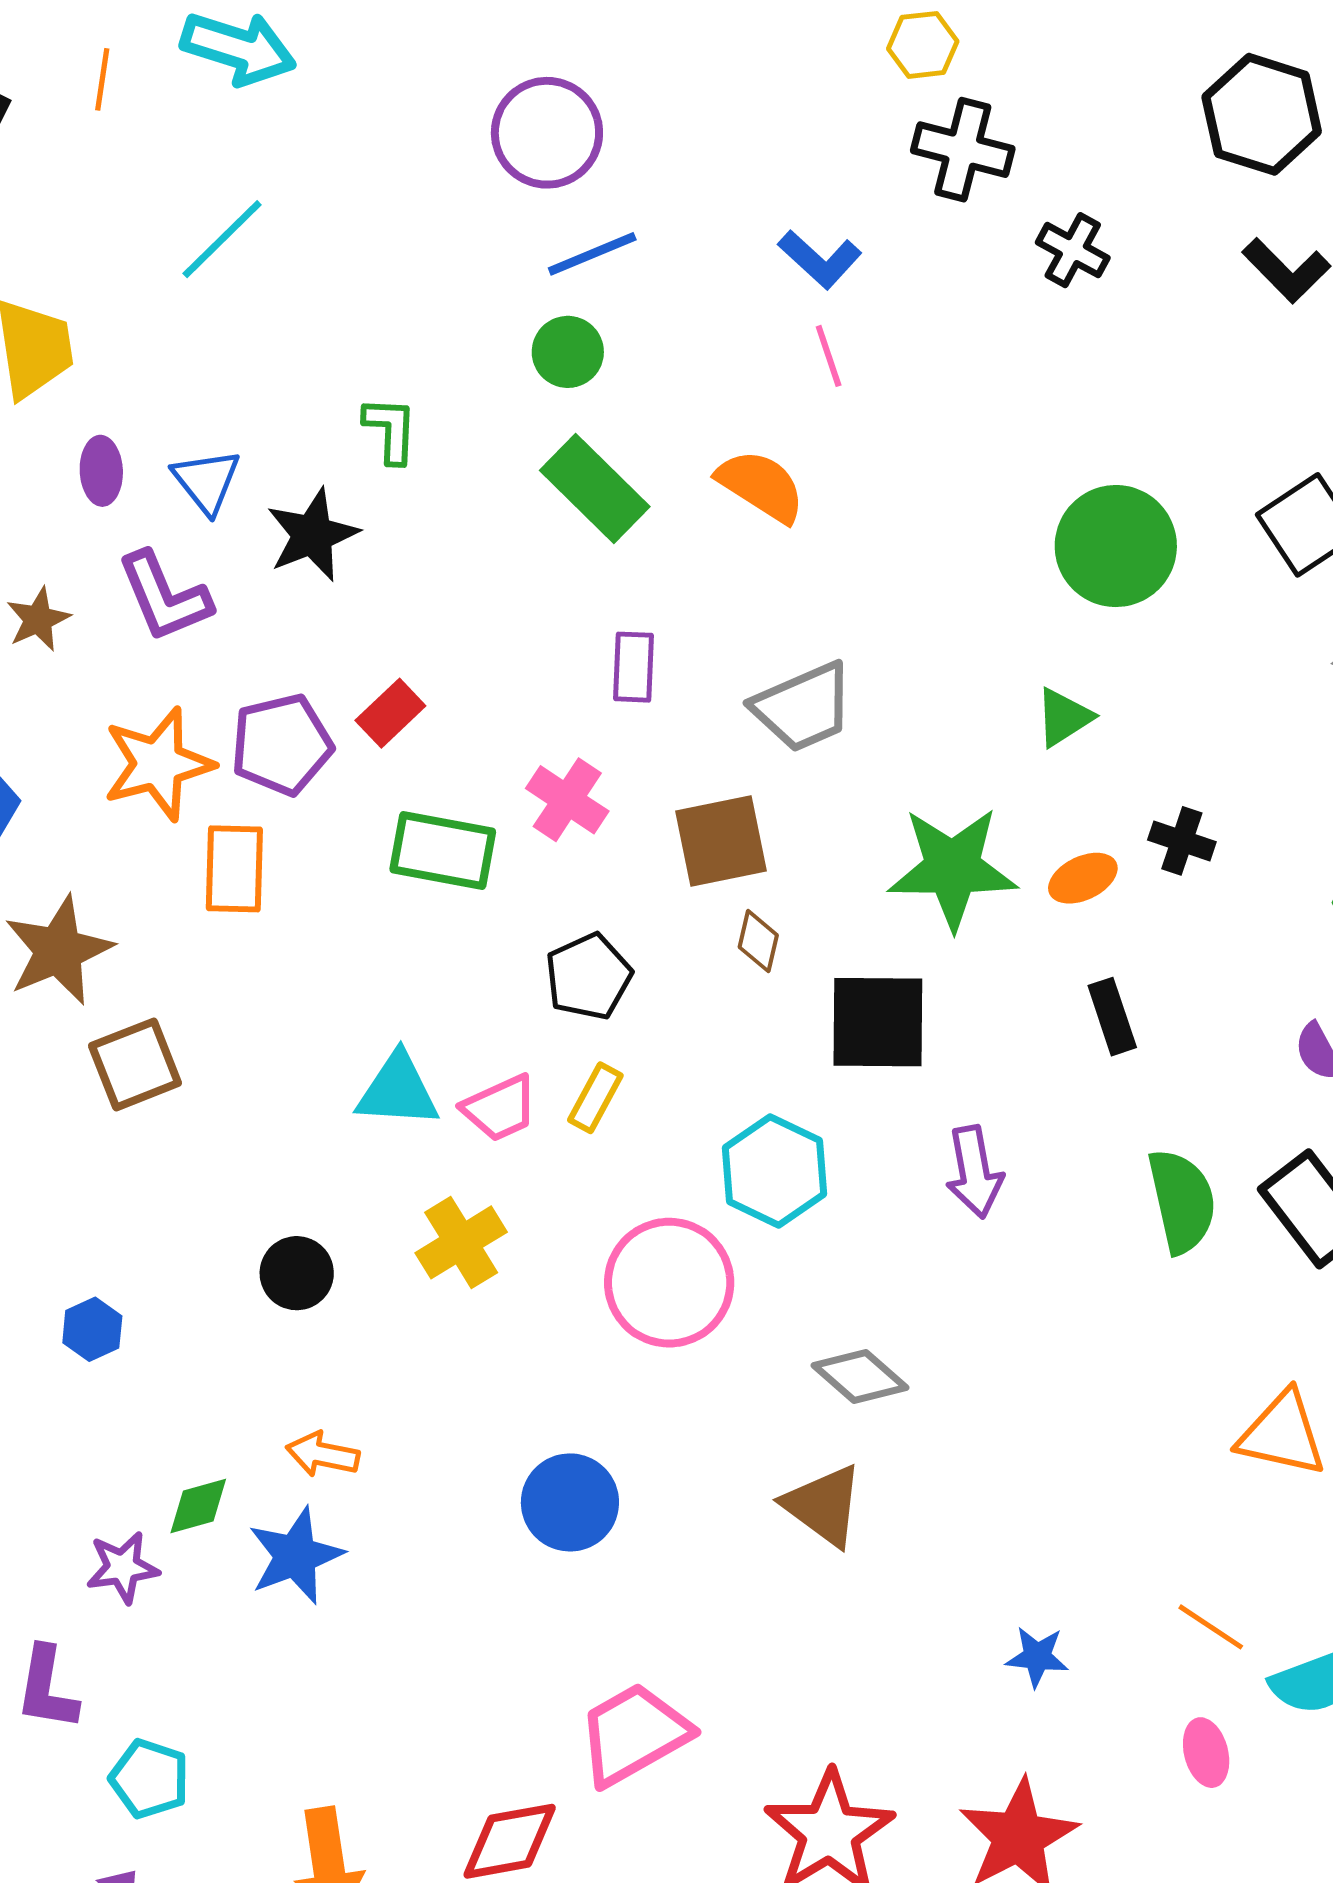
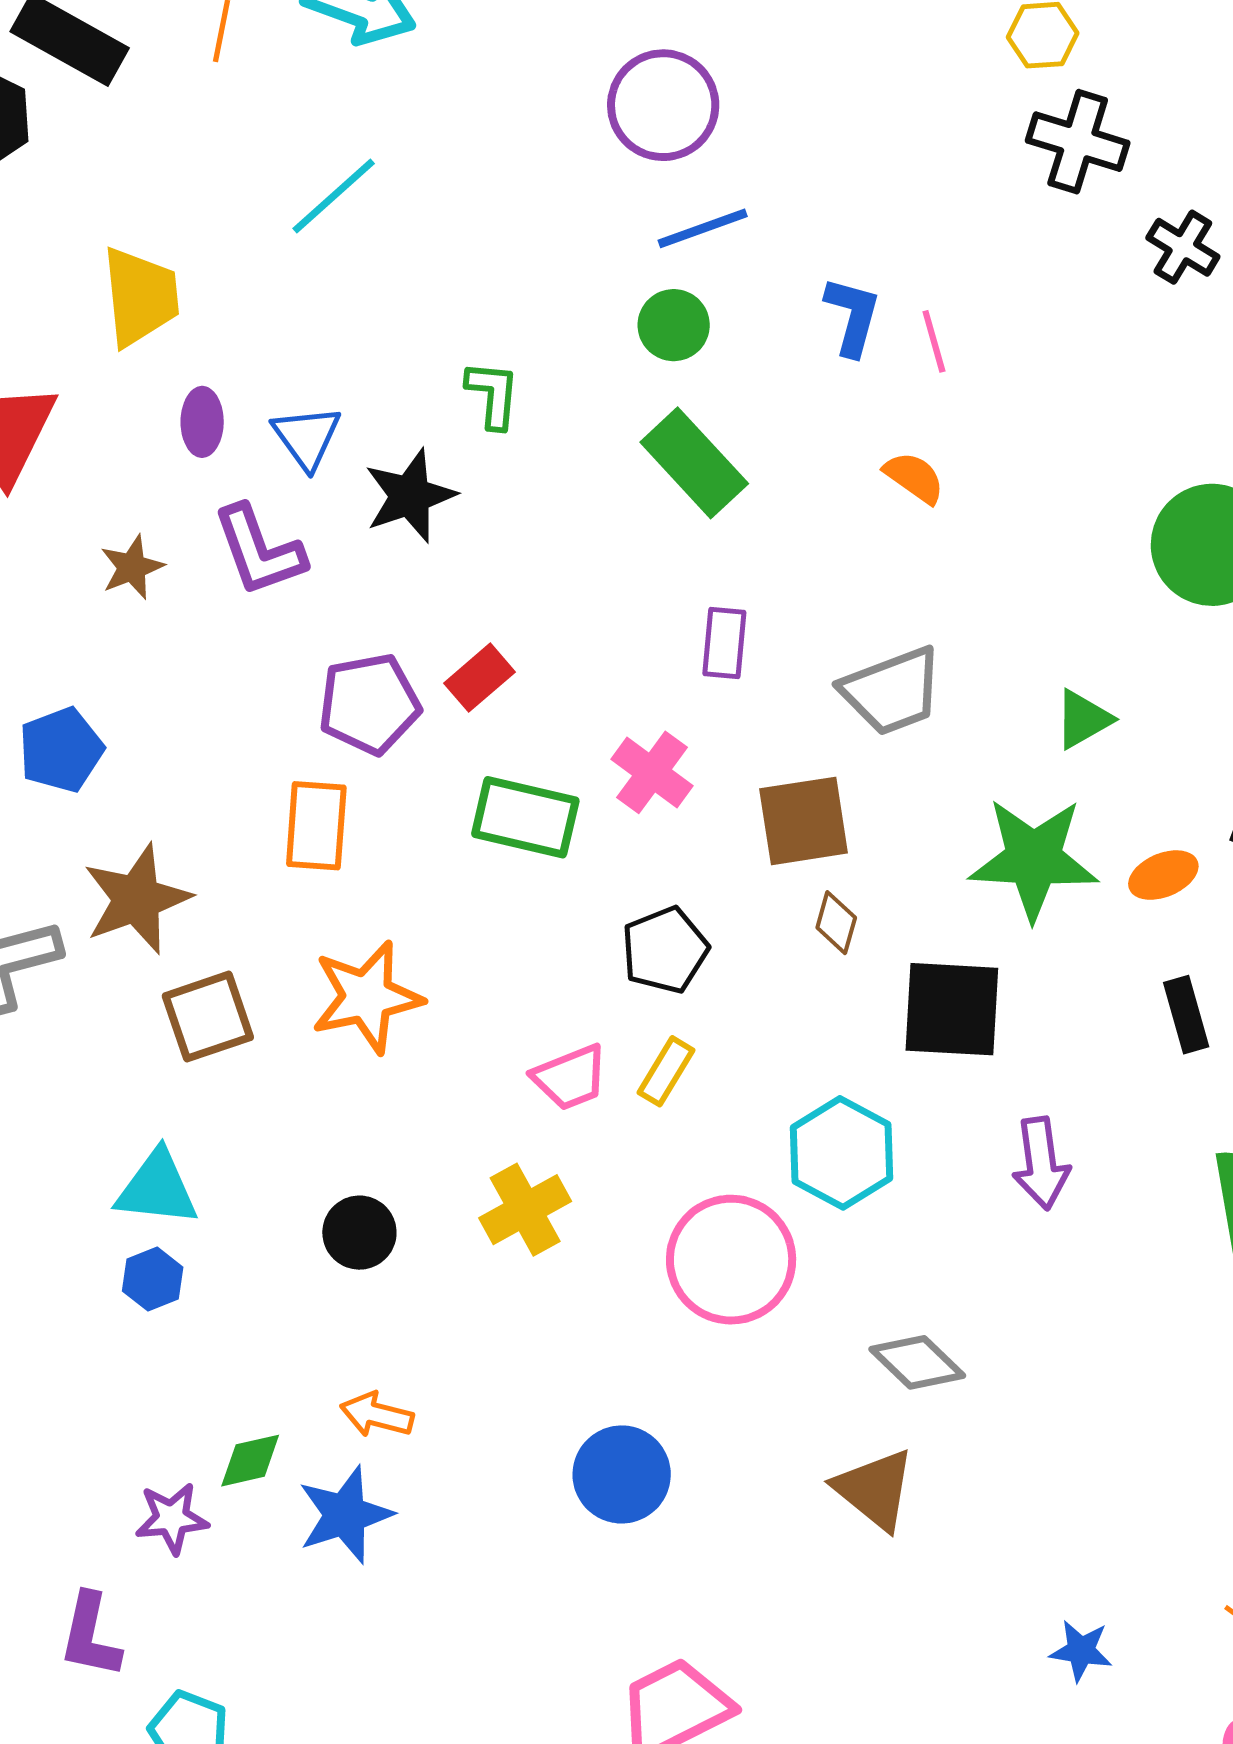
blue L-shape: (820, 259) -> (853, 316), moved, turned -120
orange semicircle: (761, 486) -> (914, 478), moved, size x0.7
green triangle: (1064, 717) -> (1083, 719), moved
orange star: (158, 764) -> (367, 997), moved
cyan triangle: (398, 1090) -> (157, 1188), moved

